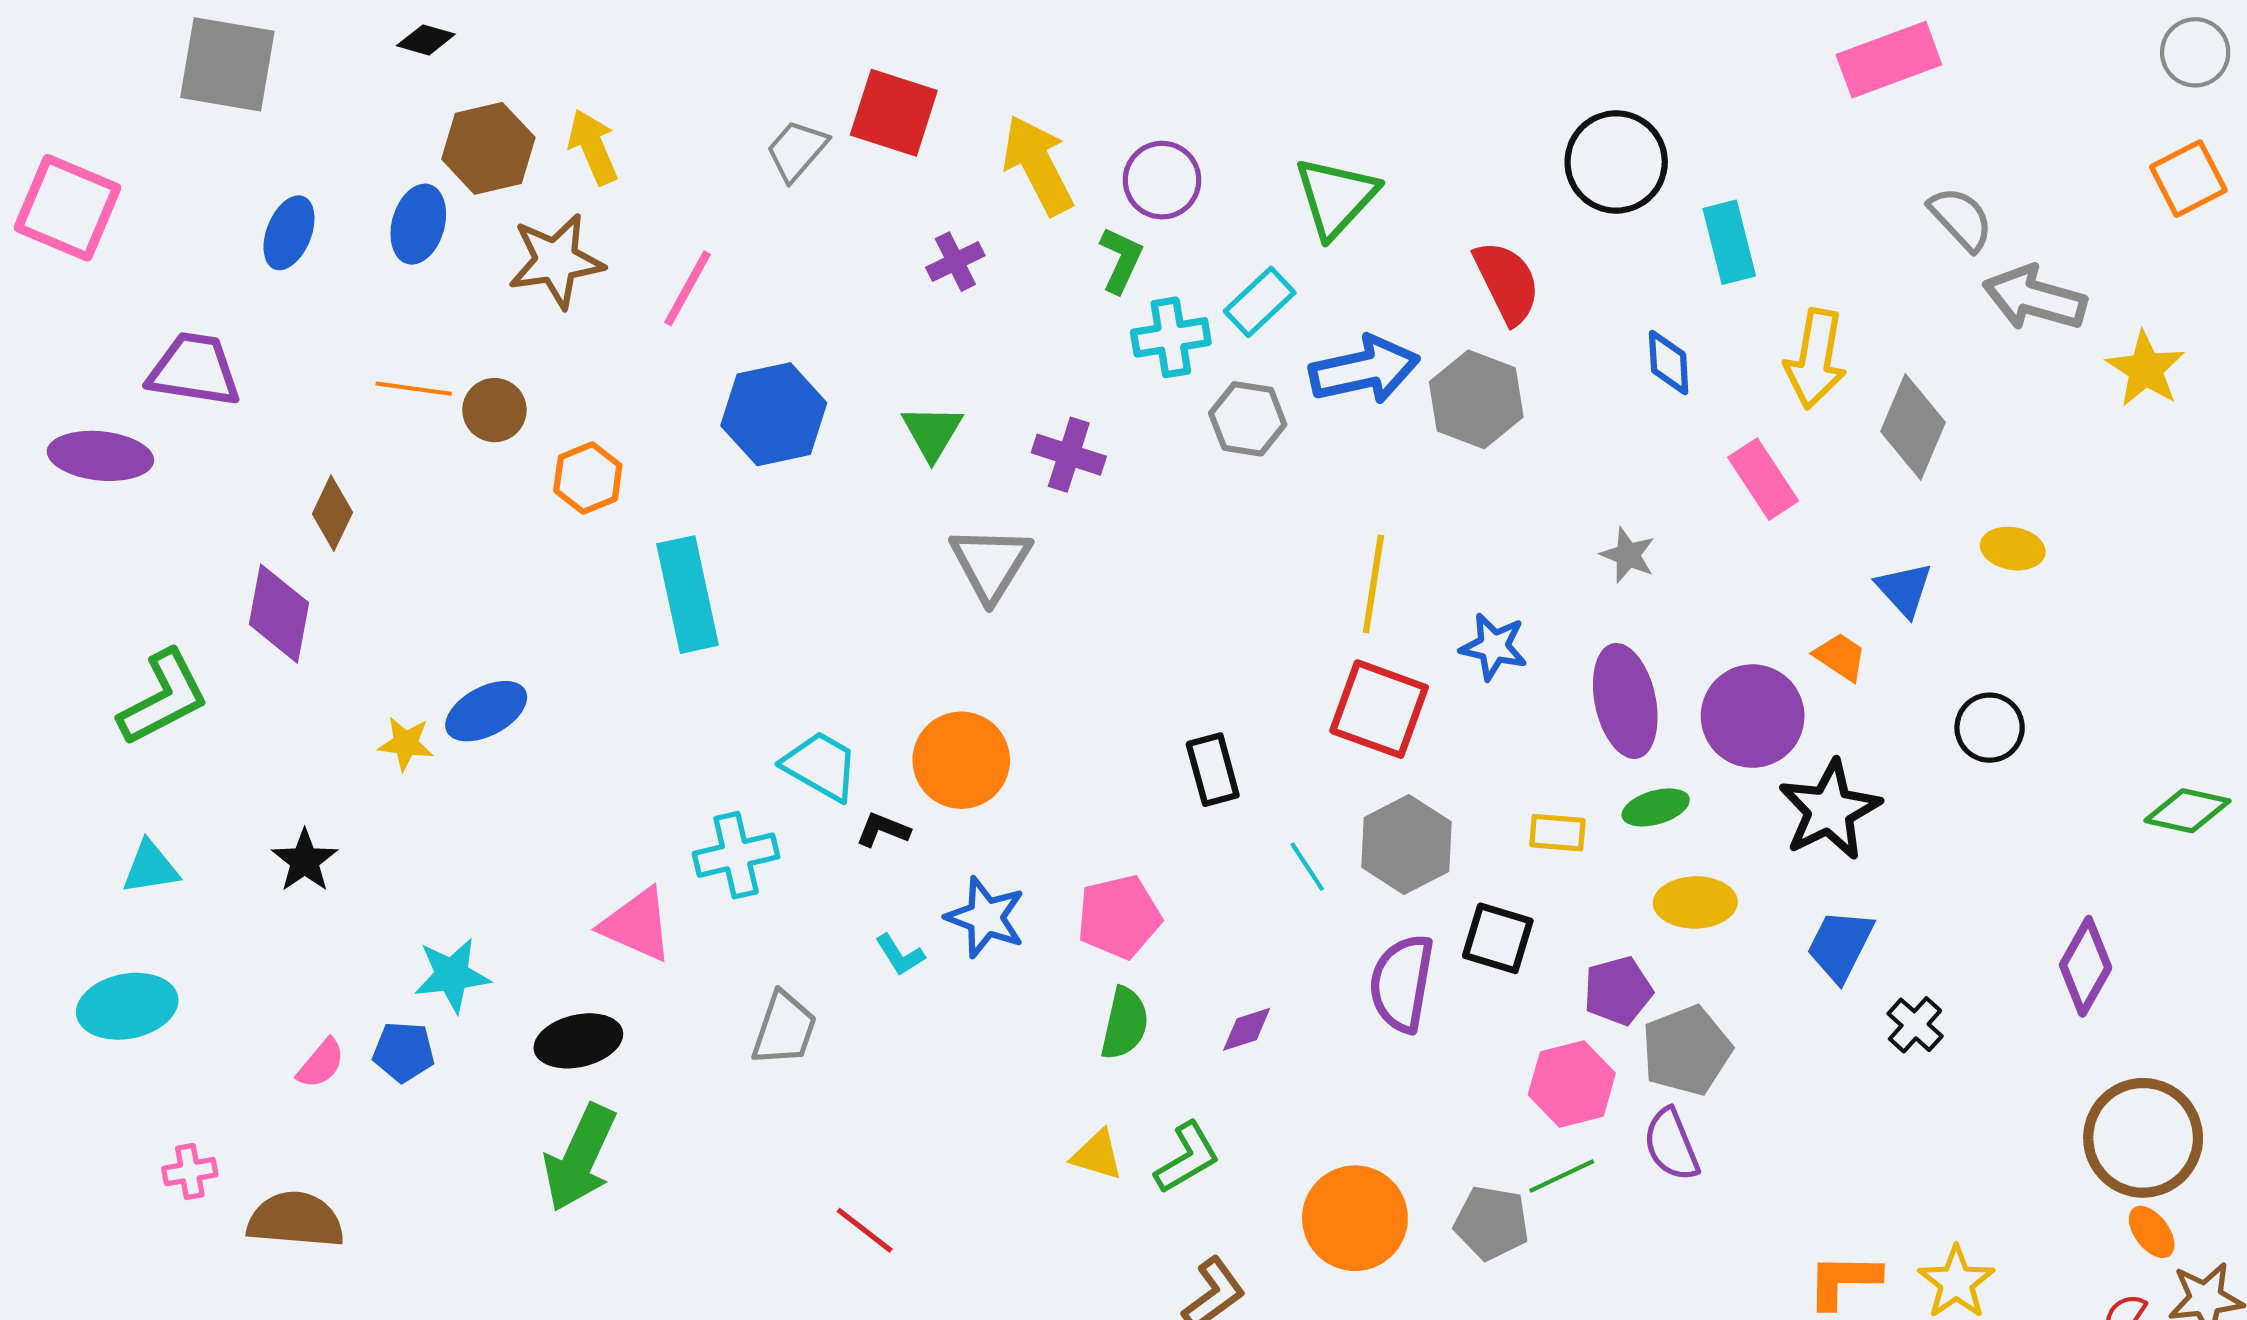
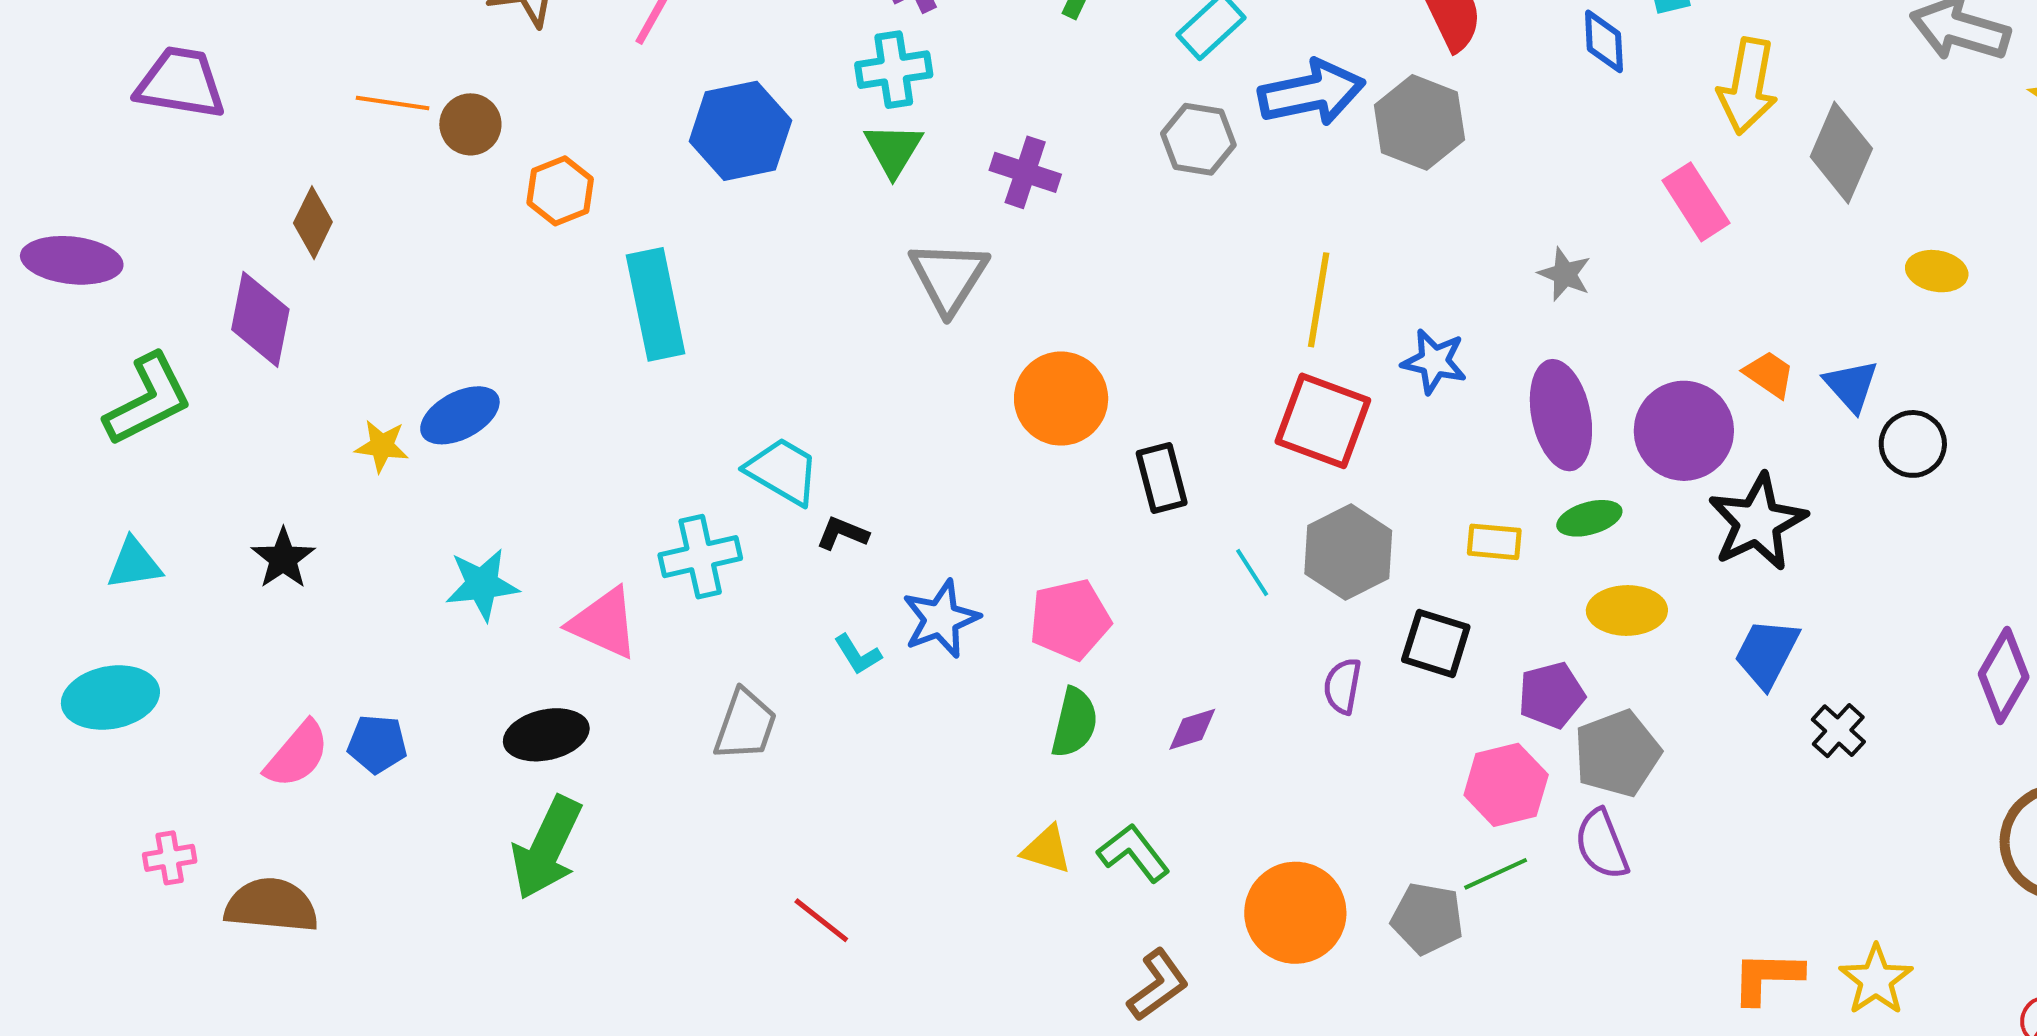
cyan cross: (1171, 337) -> (894, 70), moved
blue diamond: (1669, 362) -> (1604, 41), moved
purple ellipse: (100, 456) -> (72, 260), moved
blue triangle: (1904, 589) -> (1851, 386), moved
orange circle: (961, 760) -> (1061, 399), moved
blue star: (986, 917) -> (941, 619), turned 30
cyan star: (452, 975) -> (482, 584), moved
purple semicircle: (1402, 983) -> (1343, 686), size x0.6
pink semicircle: (321, 1063) -> (297, 755), size x1.4
green L-shape: (1187, 1158) -> (1134, 853), turned -98

